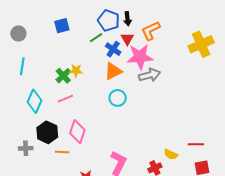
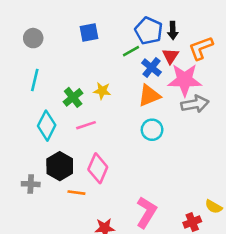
green cross: (63, 76) -> (73, 97), moved

